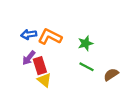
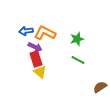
purple arrow: (29, 58) -> (35, 47), moved, turned -104
brown semicircle: (111, 75) -> (100, 87), moved

